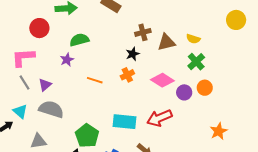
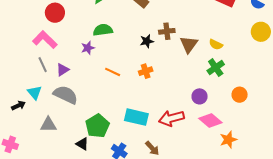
red circle: (39, 28) -> (55, 13), moved
brown triangle: (166, 42) -> (189, 44), turned -48
black star: (133, 54) -> (147, 41), moved
pink L-shape: (23, 57) -> (45, 40), turned 40
pink diamond: (162, 80) -> (210, 120), moved
orange circle: (205, 88) -> (240, 95), moved

